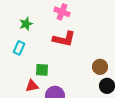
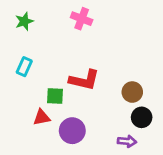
green star: (26, 24) -> (24, 21), moved
red L-shape: (64, 39) -> (84, 80), moved

